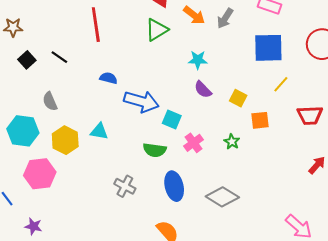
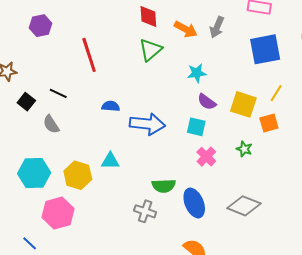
yellow line: (281, 84) -> (276, 93), moved
yellow square: (238, 98) -> (243, 104), size x1.5
gray semicircle: (50, 101) -> (51, 124), moved
cyan square: (172, 120) -> (196, 127), moved
green semicircle: (155, 150) -> (164, 186), moved

